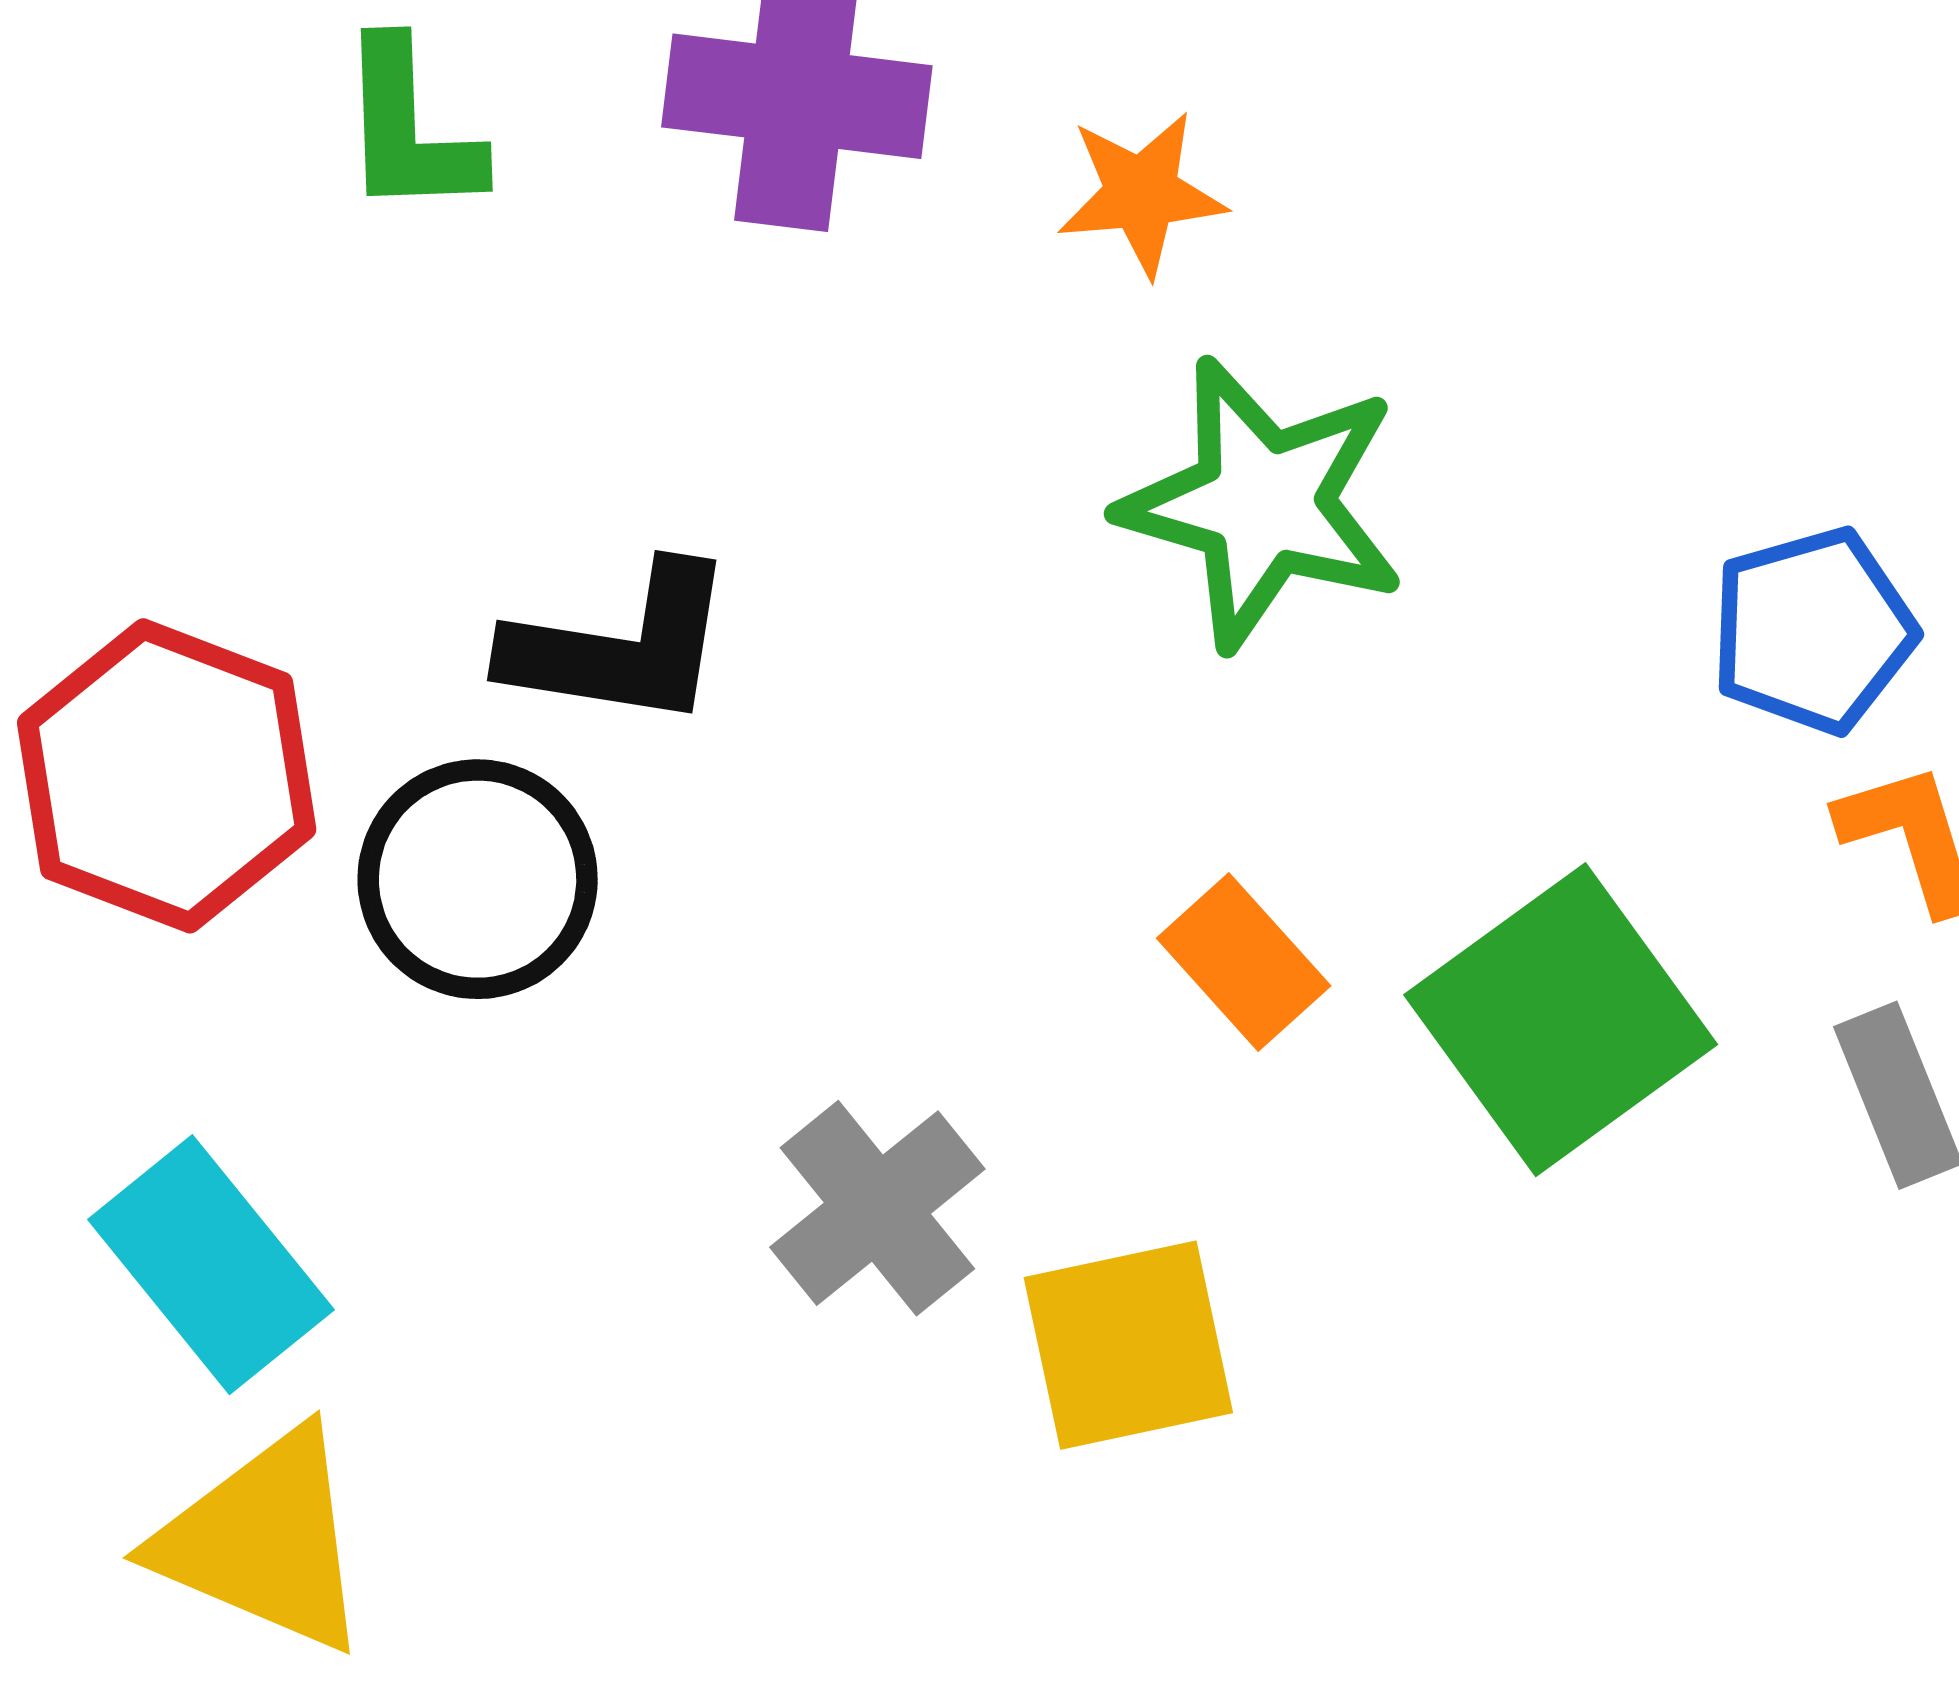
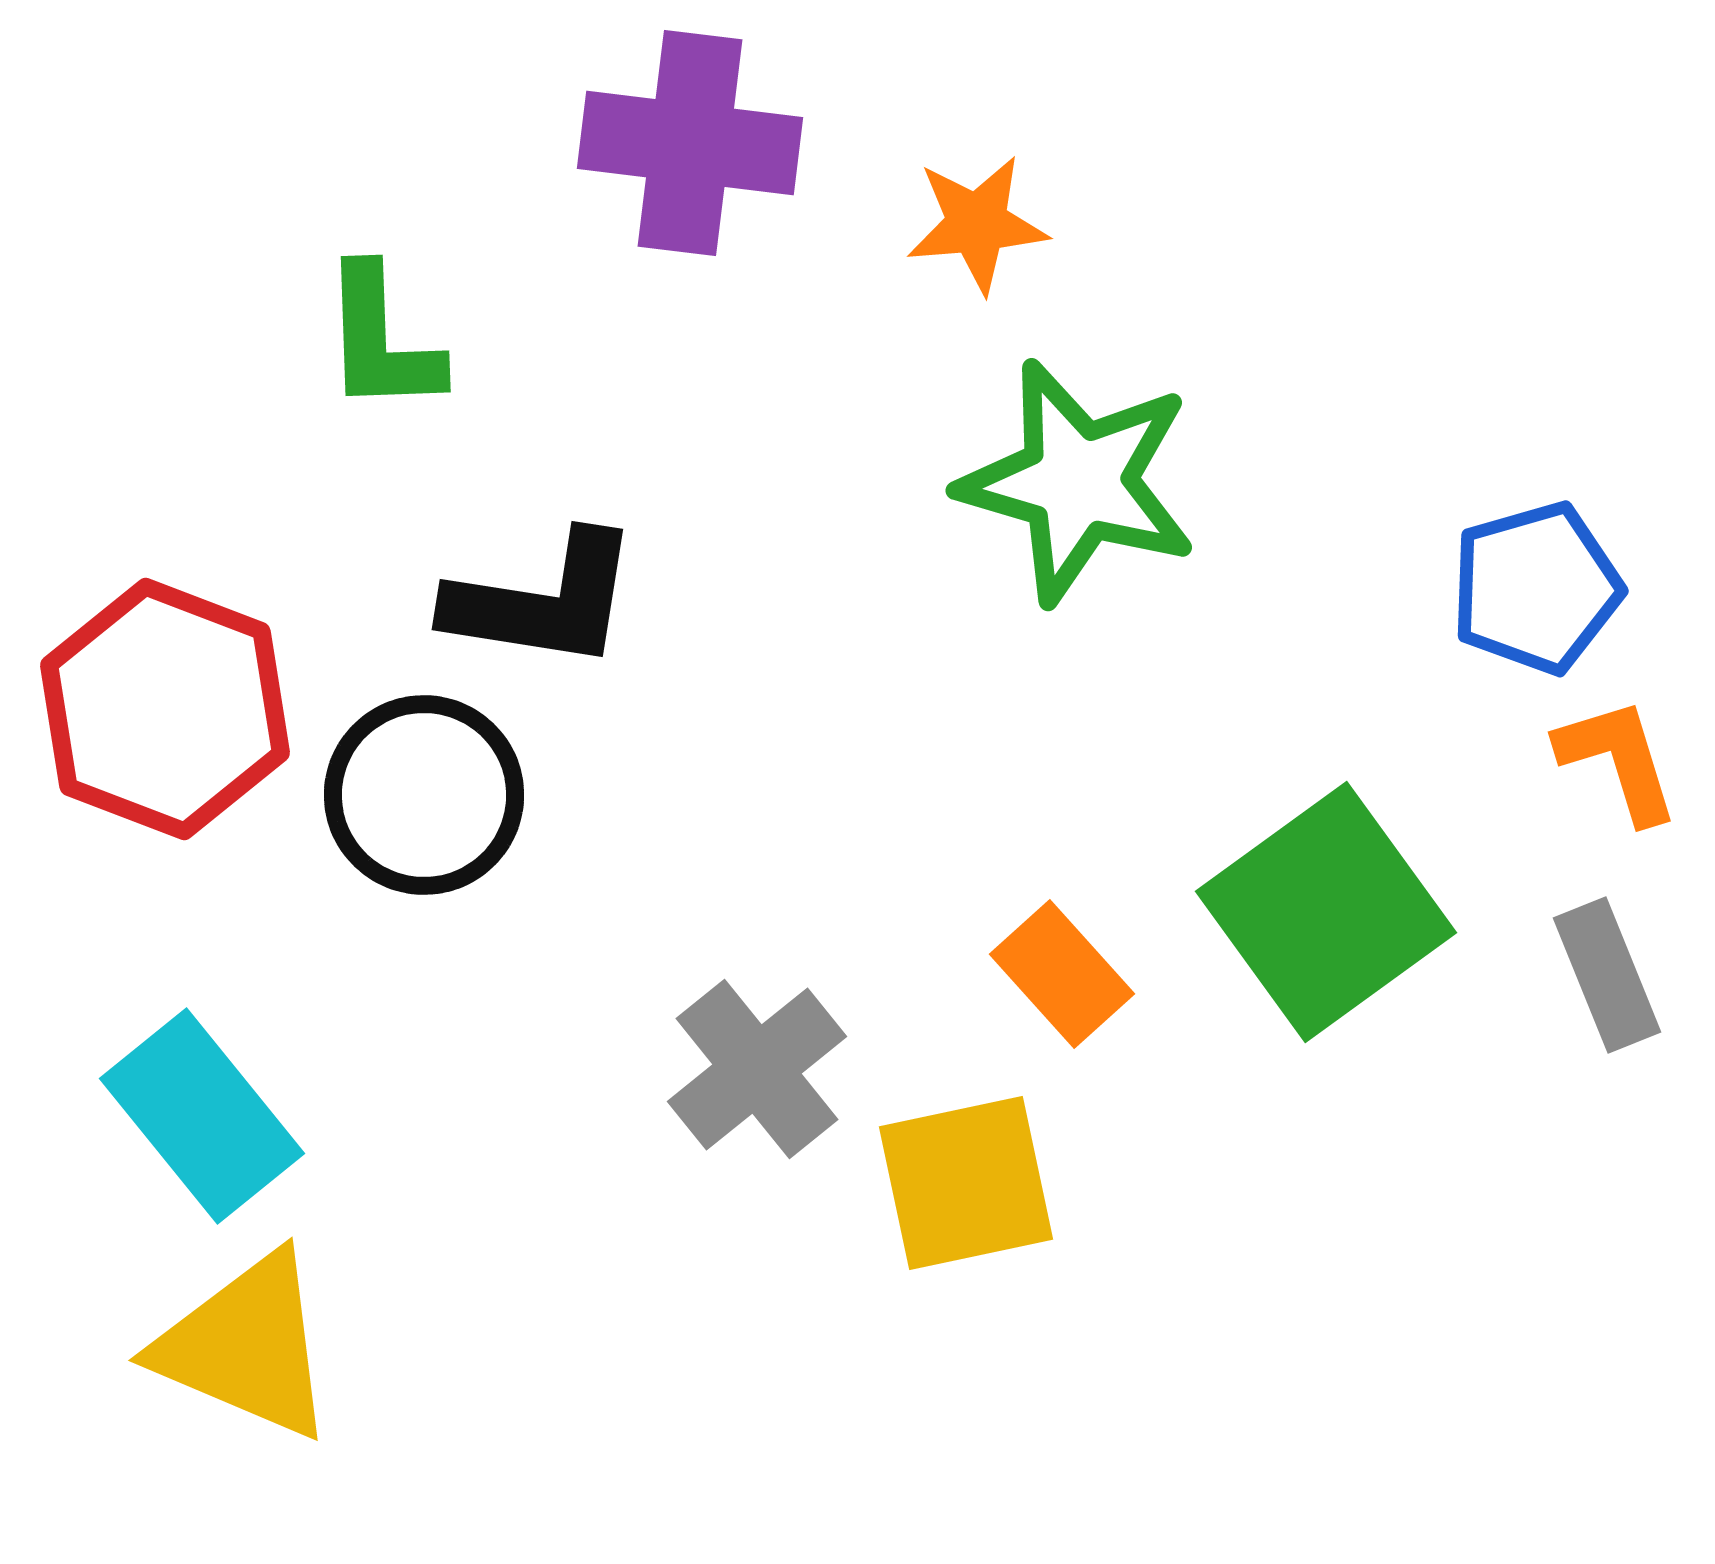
green L-shape: (409, 129) -> (381, 340), moved
orange rectangle: (1244, 962) -> (1062, 974), moved

